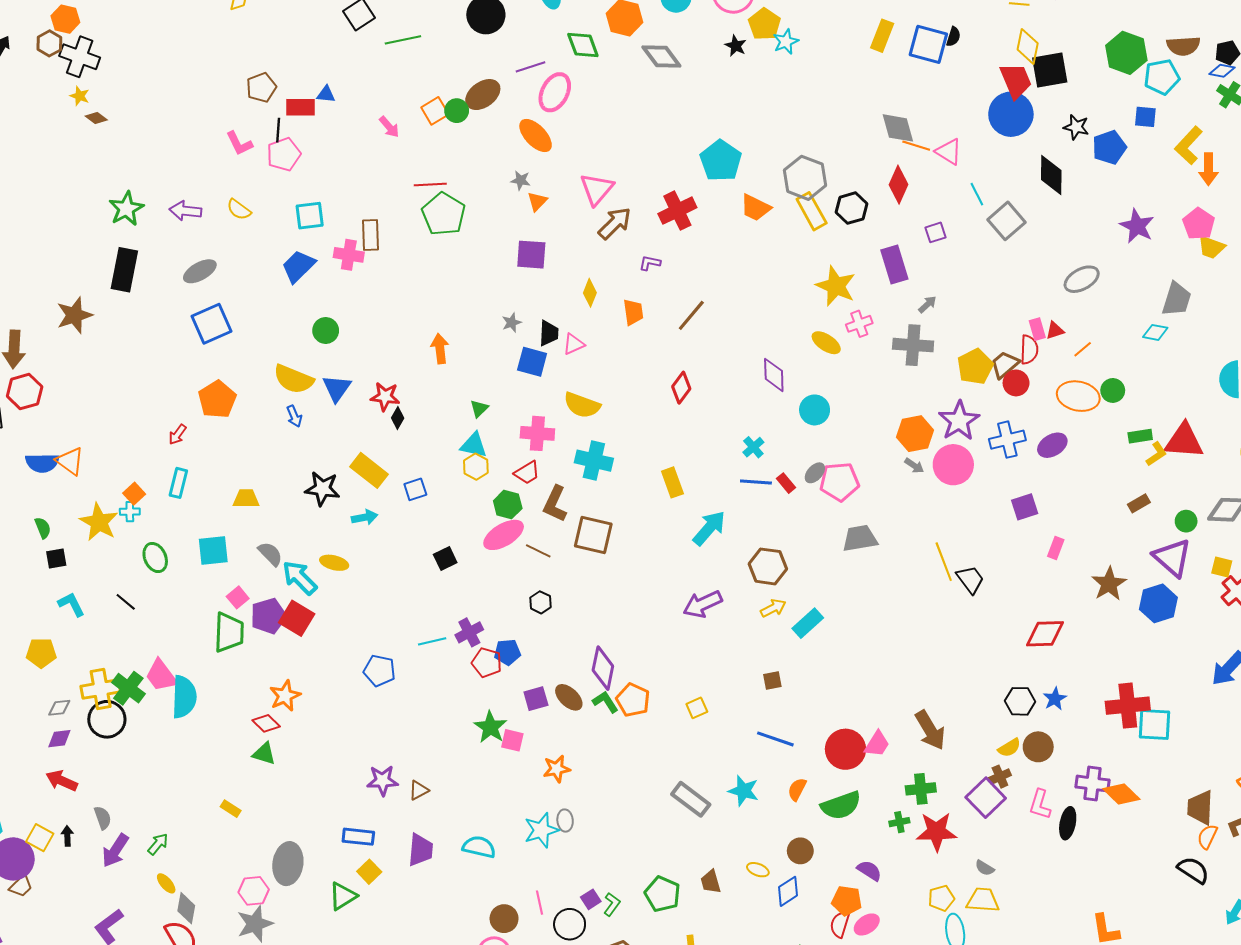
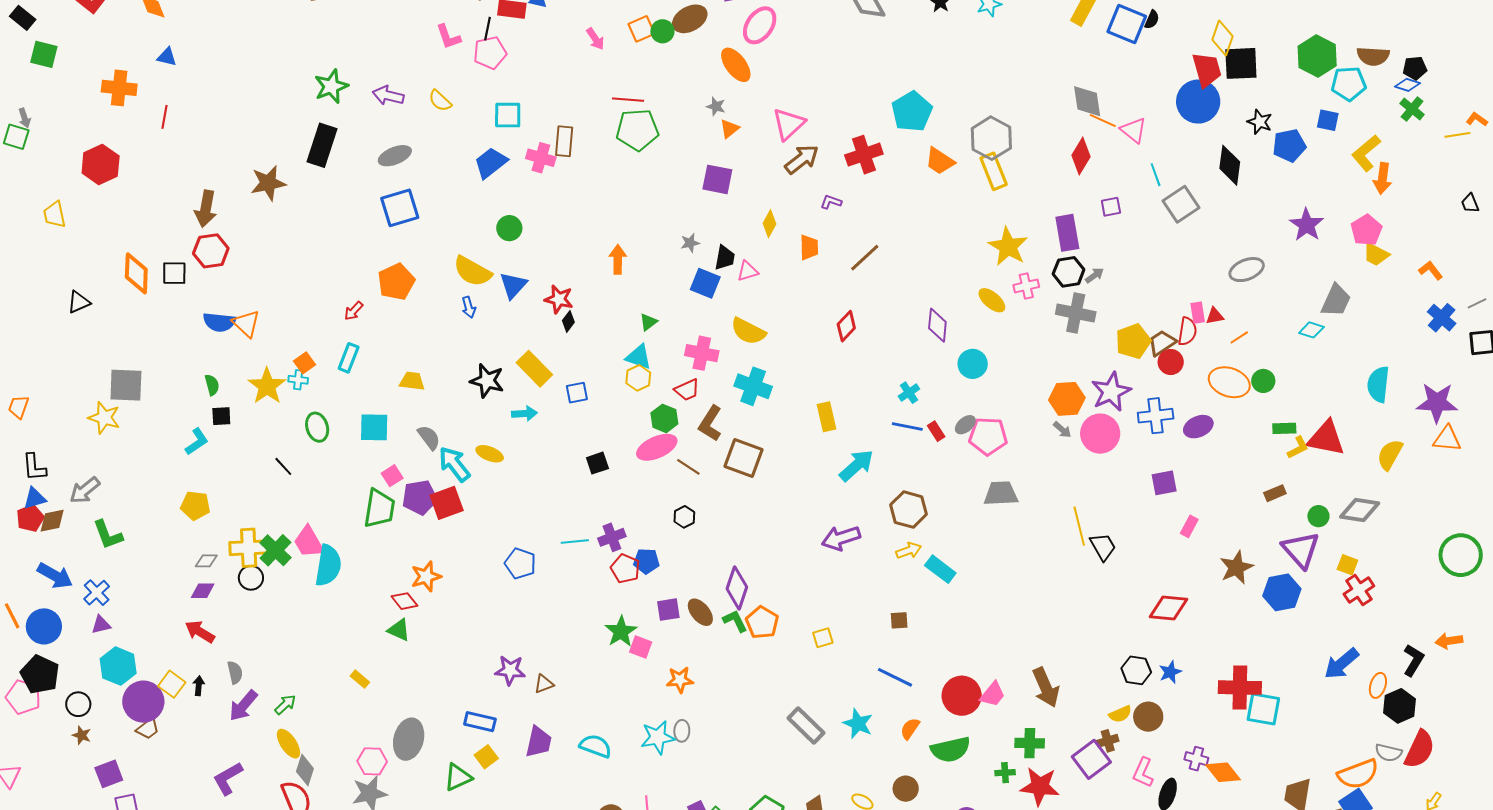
black hexagon: (851, 208) -> (1069, 272), moved
green pentagon: (444, 214) -> (637, 130), turned 30
cyan L-shape: (71, 604) -> (197, 442), moved, turned 76
red square: (297, 618) -> (447, 503), turned 32
cyan rectangle: (808, 623) -> (940, 569), turned 72
black circle: (107, 719) -> (251, 578), size x0.7
purple cross: (1092, 784) -> (1196, 759), size x0.7
yellow ellipse: (166, 883) -> (288, 744), size x1.4

